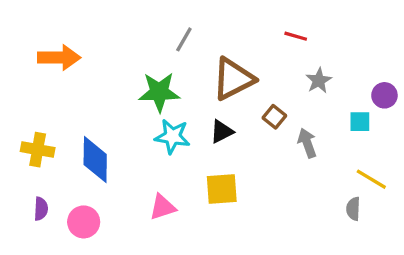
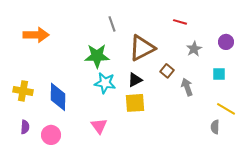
gray line: (184, 39) -> (112, 24), turned -49
purple circle: (384, 95) -> (226, 42), moved
yellow square: (222, 189) -> (135, 103), moved
pink triangle: (163, 207) -> (99, 126), turned -48

